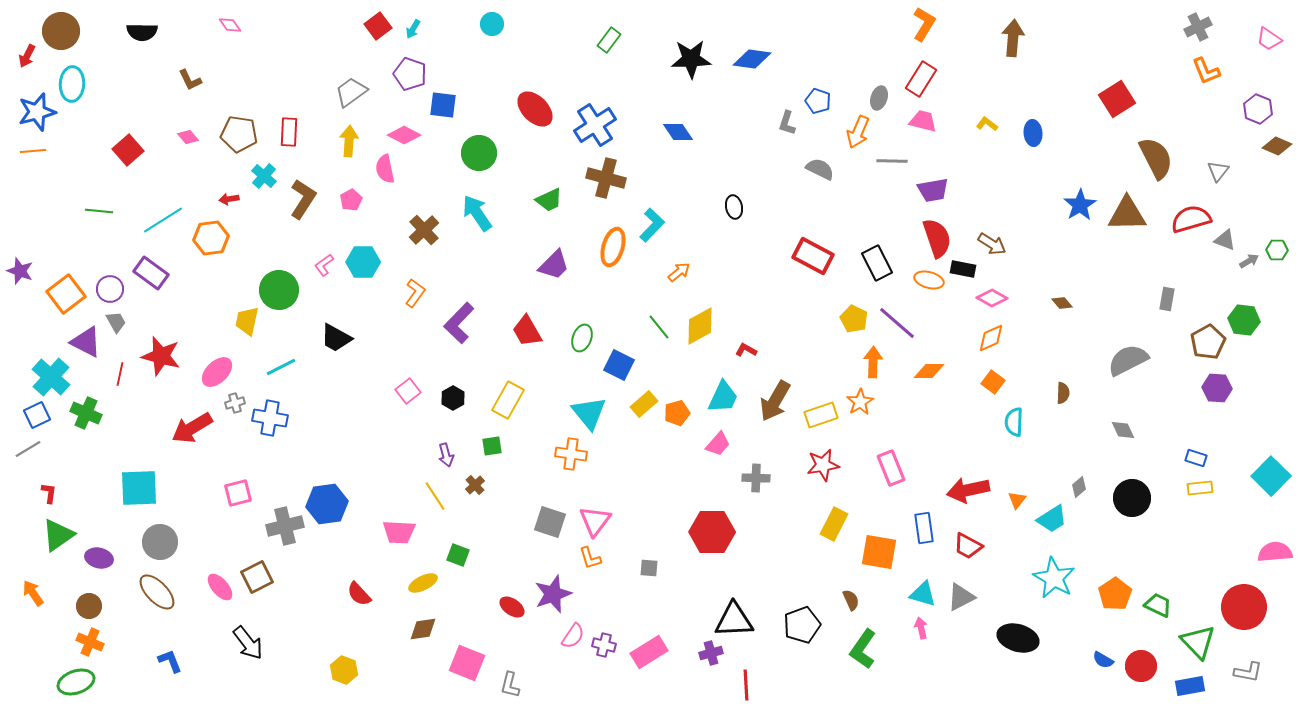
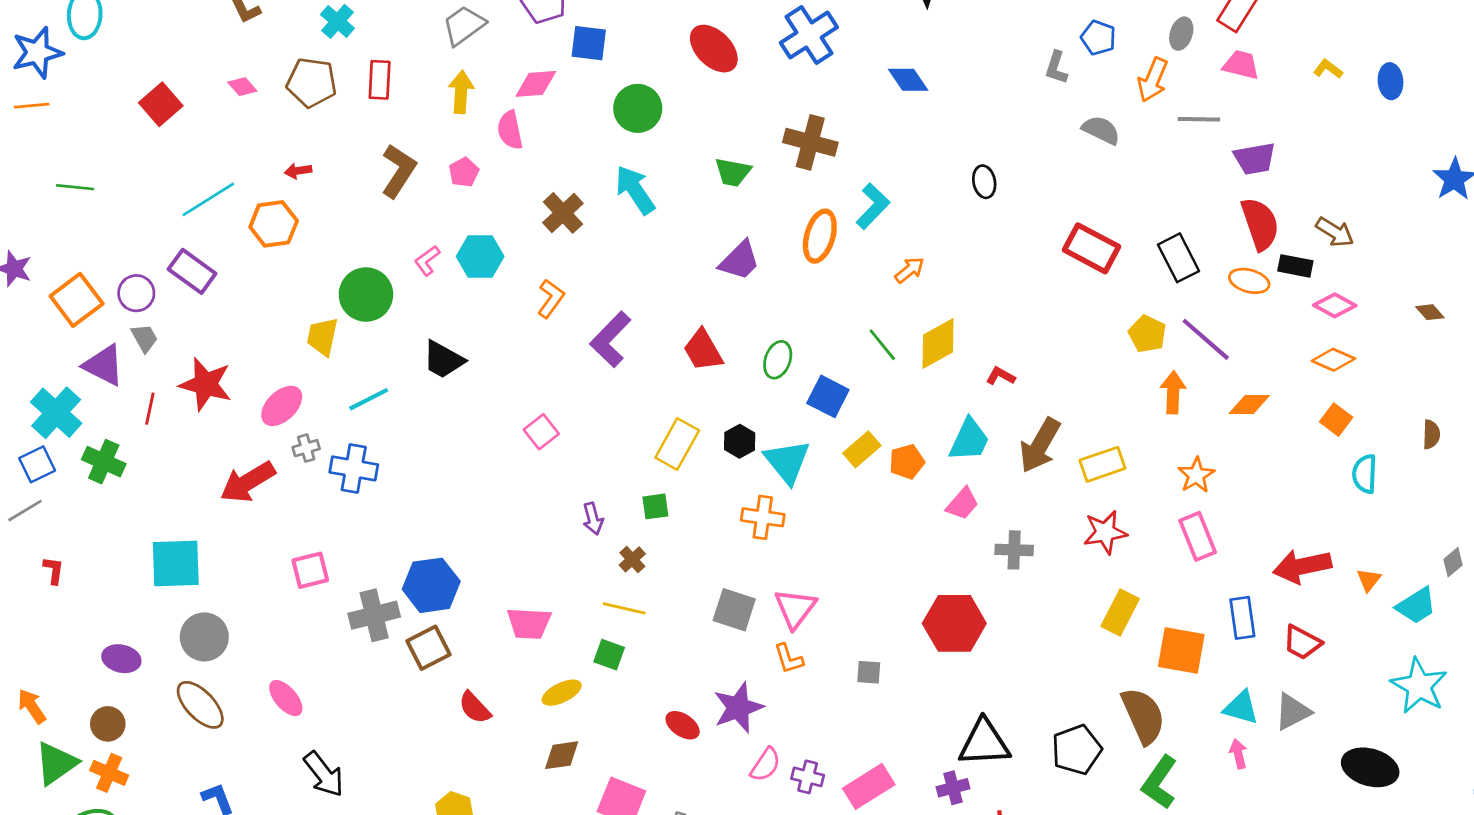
blue cross: (595, 125) -> (809, 35), moved
pink diamond: (404, 135) -> (536, 84), turned -32
cyan cross: (264, 176) -> (337, 21), moved
green trapezoid: (549, 200) -> (733, 172), turned 36
green line: (99, 211) -> (75, 187), moved
orange diamond: (991, 338) -> (1333, 360), turned 48
black hexagon: (453, 398) -> (740, 441), moved
orange star: (860, 402) -> (1196, 475), moved
yellow line: (435, 496) -> (624, 608), moved, turned -44
green triangle: (58, 535) -> (56, 763), moved
brown square: (257, 577) -> (428, 648), moved
brown semicircle: (851, 600) -> (1143, 716), size x2.0

